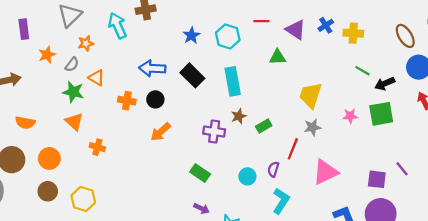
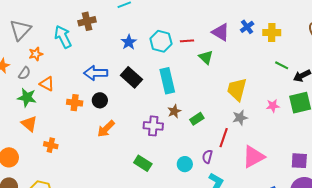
red line: (261, 21) -> (187, 41), moved
green triangle: (278, 57) -> (206, 57), turned 49

